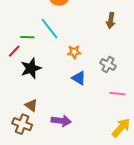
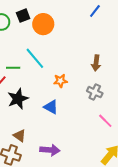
brown arrow: (111, 21) -> (96, 63), moved
blue triangle: (79, 78) -> (51, 107), moved
pink line: (118, 94) -> (105, 121), turned 42

